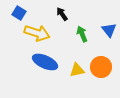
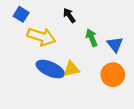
blue triangle: (109, 30) -> (115, 44), moved
yellow triangle: (77, 70) -> (71, 69), moved

